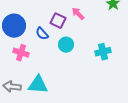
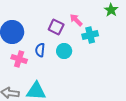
blue semicircle: (42, 34) -> (40, 50), moved, turned 48
cyan cross: (103, 52) -> (90, 35), moved

